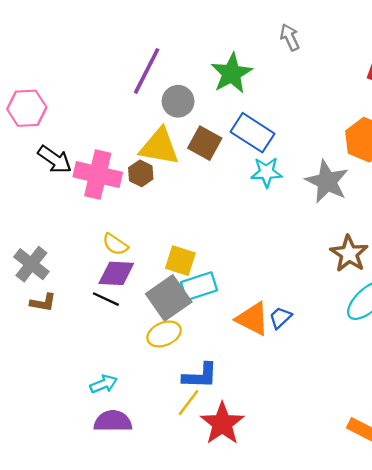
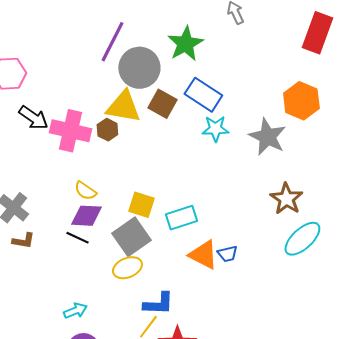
gray circle: (178, 101) -> (139, 68), size x1.5
cyan rectangle: (199, 286) -> (181, 218), moved
blue trapezoid: (280, 318) -> (227, 254), turned -150

